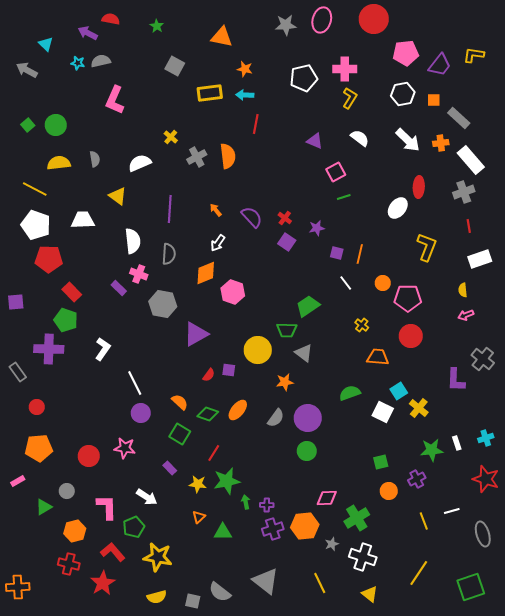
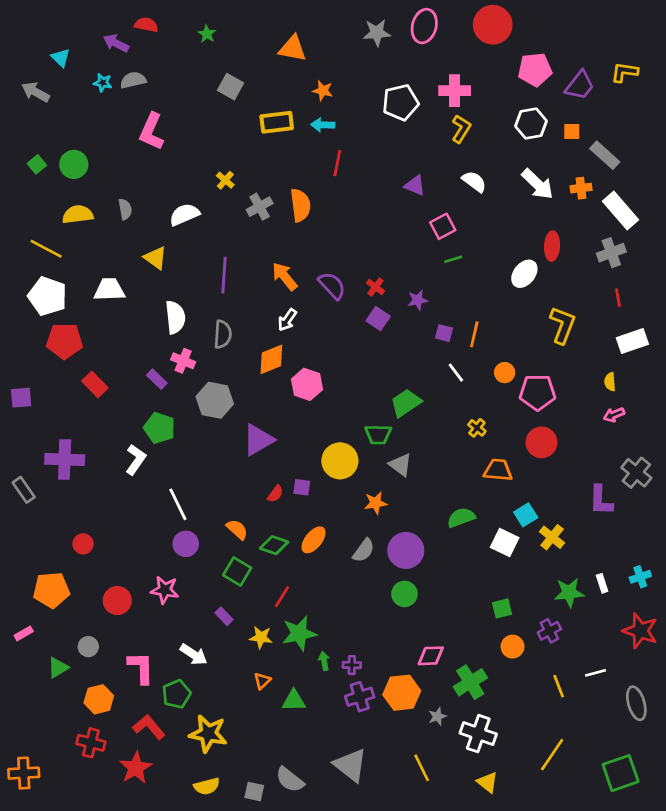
orange arrow: (216, 210) -> (285, 276), size x1.6
green pentagon: (66, 320) -> (159, 428), moved
red circle: (37, 407) -> (83, 544), moved

